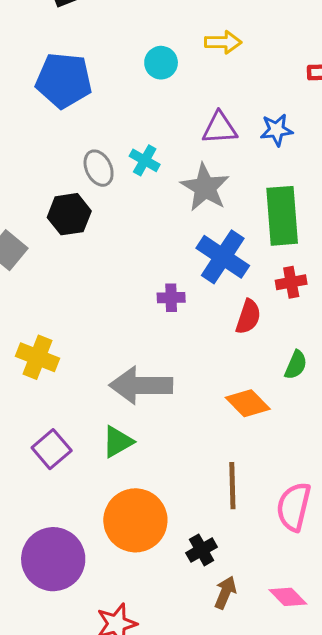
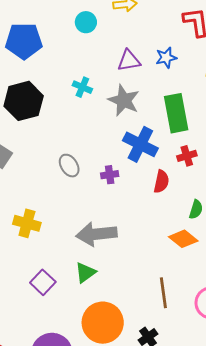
gray ellipse: (99, 168) -> (69, 166), moved
black hexagon: (69, 214) -> (24, 101), moved, size x1.4
orange diamond: (248, 403) -> (183, 239), moved

